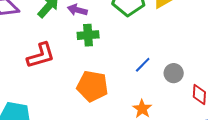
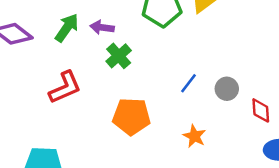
green cross: (88, 35) -> (119, 56), turned -30

